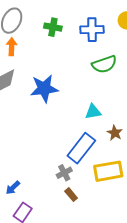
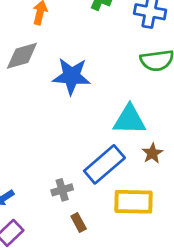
cyan triangle: (93, 112) -> (129, 120), size x1.5
gray cross: (64, 173) -> (62, 190), moved

